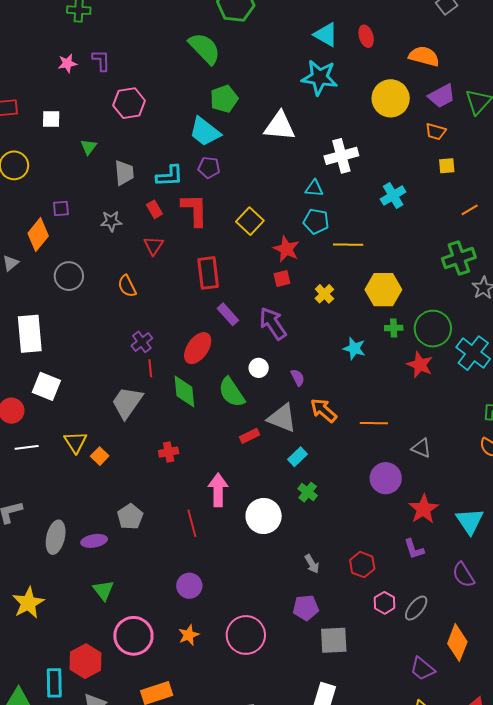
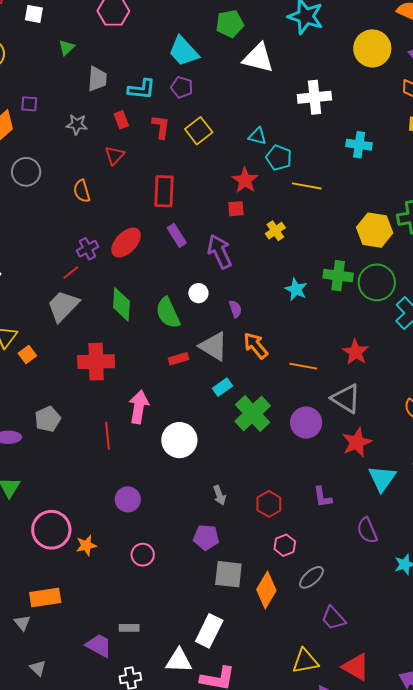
green pentagon: (224, 99) -> (230, 24), moved
cyan triangle: (314, 188) -> (257, 136), moved
cyan cross: (393, 195) -> (359, 145), turned 30
red L-shape: (195, 210) -> (161, 127), size x0.7
yellow square: (250, 221) -> (199, 131), moved
yellow hexagon: (383, 290) -> (375, 230), moved
green cross: (394, 328) -> (338, 276), size x1.6
red ellipse: (198, 348) -> (126, 243), moved
red star: (420, 365) -> (355, 352), moved
red line: (150, 368) -> (71, 272), moved, turned 48
gray triangle: (421, 448) -> (346, 398), size x1.5
red cross: (169, 452) -> (96, 362), size x1.8
green cross: (308, 492) -> (253, 413), moved, size x1.8
red star: (424, 509) -> (357, 442), moved
purple circle: (189, 586) -> (128, 499), moved
gray ellipse: (416, 608) -> (311, 577), moved
pink circle: (246, 635) -> (143, 555), size x0.6
pink circle: (133, 636) -> (51, 530), moved
orange diamond: (457, 643) -> (266, 590), moved
purple trapezoid: (422, 669) -> (333, 618), moved

